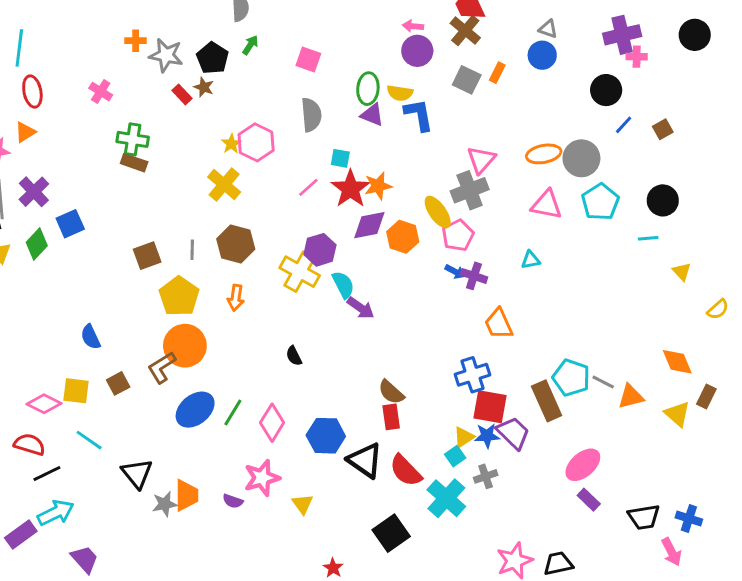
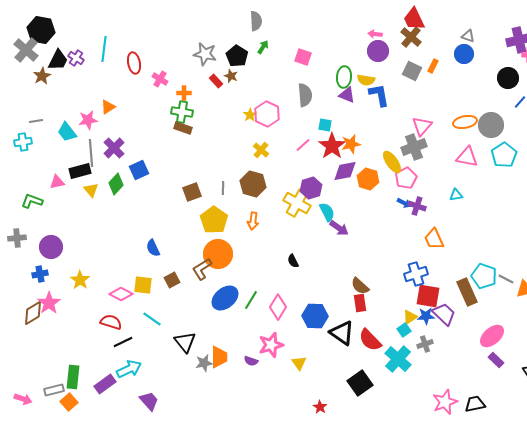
orange cross: (136, 41) -> (184, 93), moved
red ellipse: (32, 92) -> (134, 63), moved
yellow cross: (224, 184) -> (261, 150), moved, size x0.7

